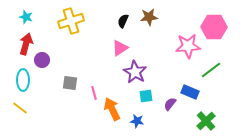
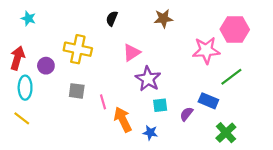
yellow cross: (71, 21) -> (78, 49), moved, turned 30
black semicircle: (123, 21) -> (112, 18), moved
red arrow: (26, 44) -> (17, 58), moved

